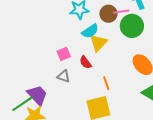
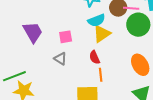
red semicircle: (85, 62) -> (95, 57), moved
purple trapezoid: (37, 95) -> (33, 32), moved

